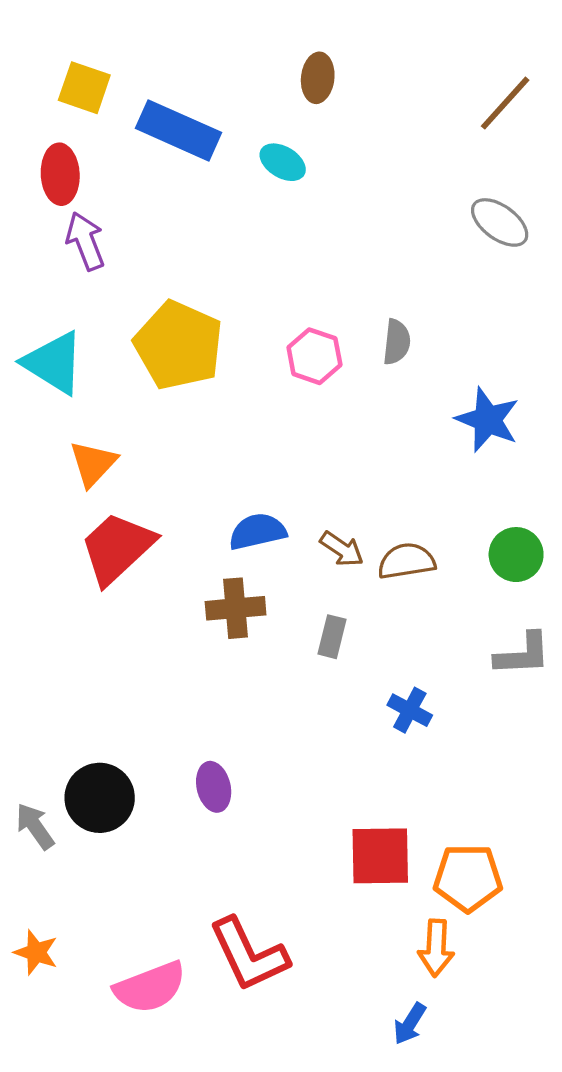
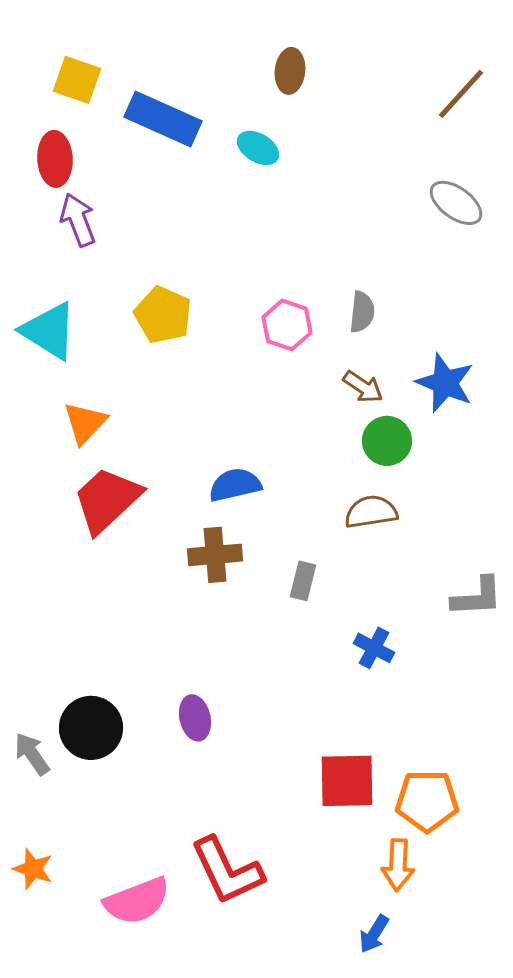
yellow pentagon: (179, 345) -> (163, 315), size x0.7
brown arrow: (342, 549) -> (363, 387), moved
green circle: (516, 555) -> (387, 441), moved

